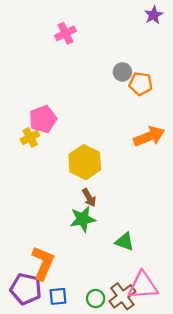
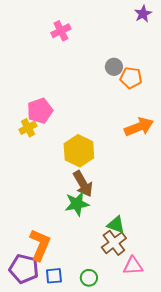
brown arrow: (89, 198) -> (83, 184), size x1.5
pink triangle: (143, 286) -> (133, 266), size x0.7
brown cross: (122, 296) -> (114, 243), moved

